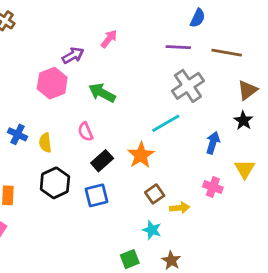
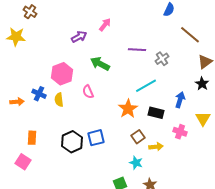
purple line: (178, 47) -> (137, 50), moved
brown line: (227, 53) -> (190, 35), turned 30
pink hexagon: (52, 83) -> (62, 74), moved
gray cross: (188, 86) -> (162, 59), size x0.6
black rectangle: (102, 161) -> (156, 113), moved, turned 56
black hexagon: (55, 183) -> (72, 142), moved

